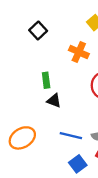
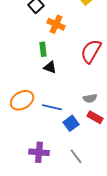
orange cross: (79, 52) -> (56, 24), moved
blue line: (71, 136) -> (52, 107), moved

